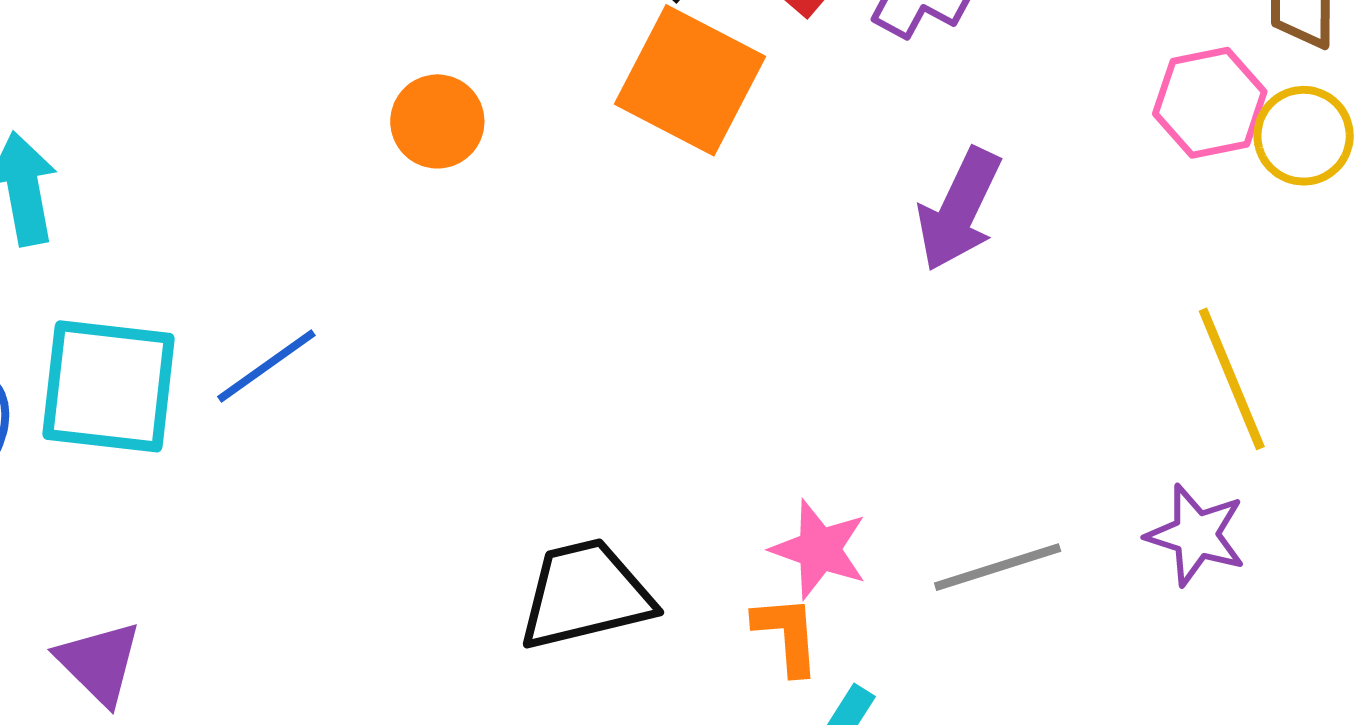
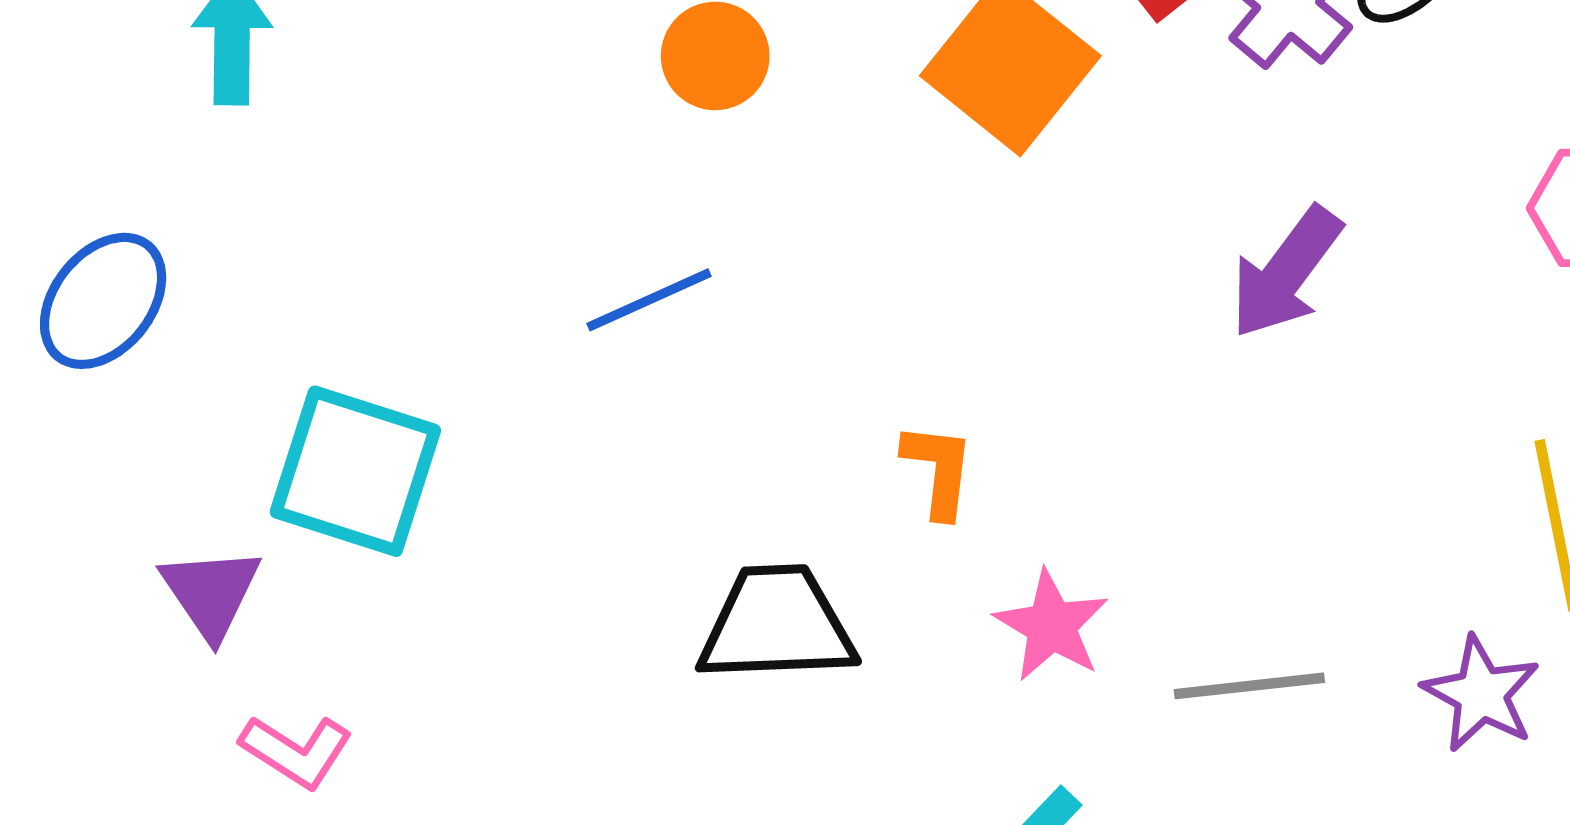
blue line: (266, 366) -> (649, 300), moved
cyan square: (109, 386) -> (355, 471), moved
orange L-shape: (787, 635) -> (938, 470), moved

